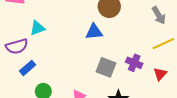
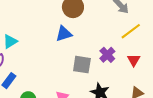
purple cross: (134, 63) -> (107, 55), turned 35

